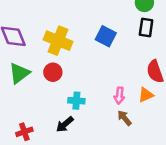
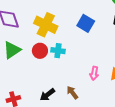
cyan cross: (76, 101) -> (58, 51), moved
brown arrow: (124, 118) -> (72, 93), moved

